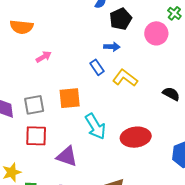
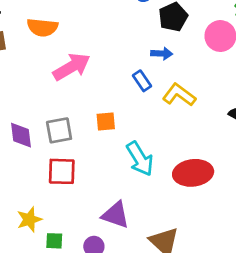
pink arrow: (44, 57) -> (72, 67), size x1.8
orange square: (70, 98) -> (106, 121), size x0.7
purple triangle: (67, 156) -> (116, 215), moved

